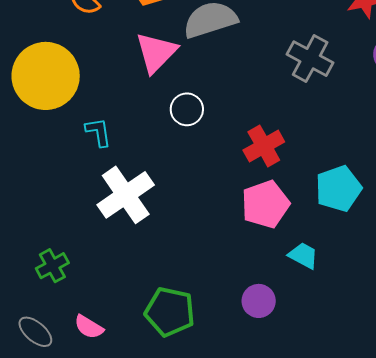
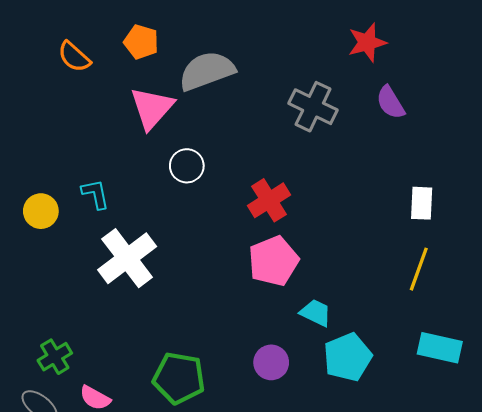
yellow circle: (46, 76) -> (41, 211), moved, size x0.5
cyan pentagon: (338, 188) -> (348, 357), moved
green cross: (52, 266) -> (55, 357), moved

